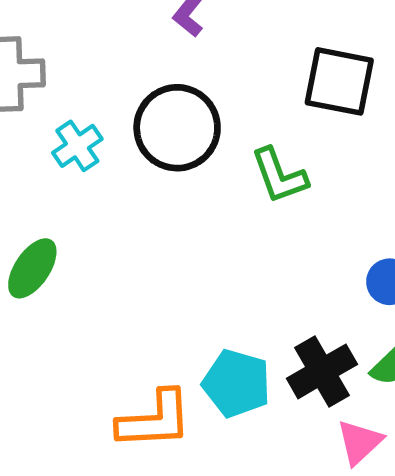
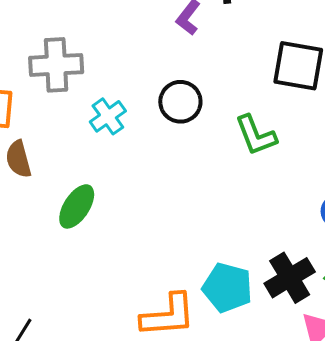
black circle: (177, 128) -> (180, 102), size x0.7

